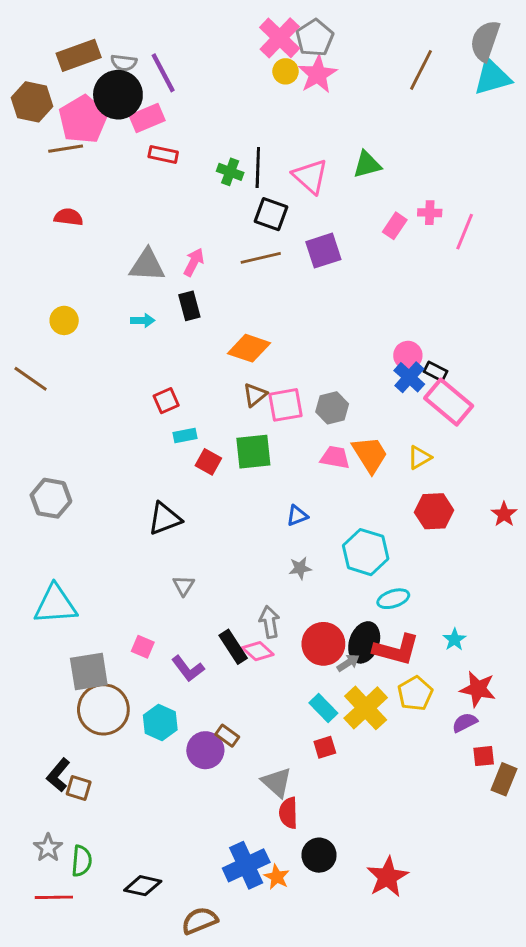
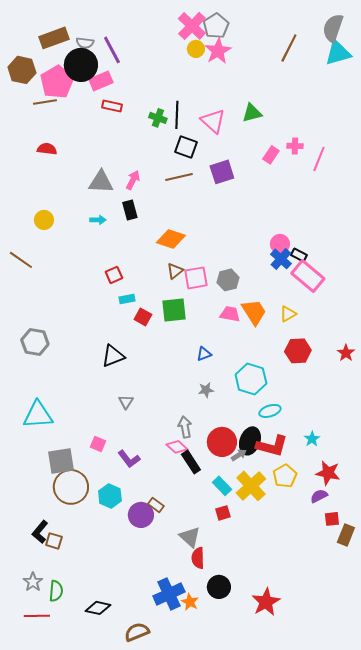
black rectangle: (233, 647) -> (191, 462), moved

